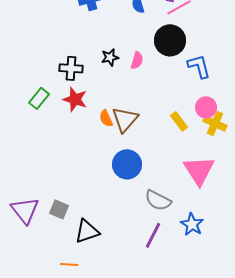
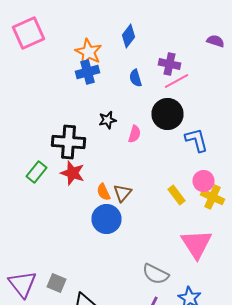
black star: (110, 57) -> (108, 120), moved
black cross: (71, 68) -> (68, 142), size x1.4
brown triangle: (125, 119) -> (122, 193), size x0.7
blue circle: (127, 164) -> (106, 219), moved

